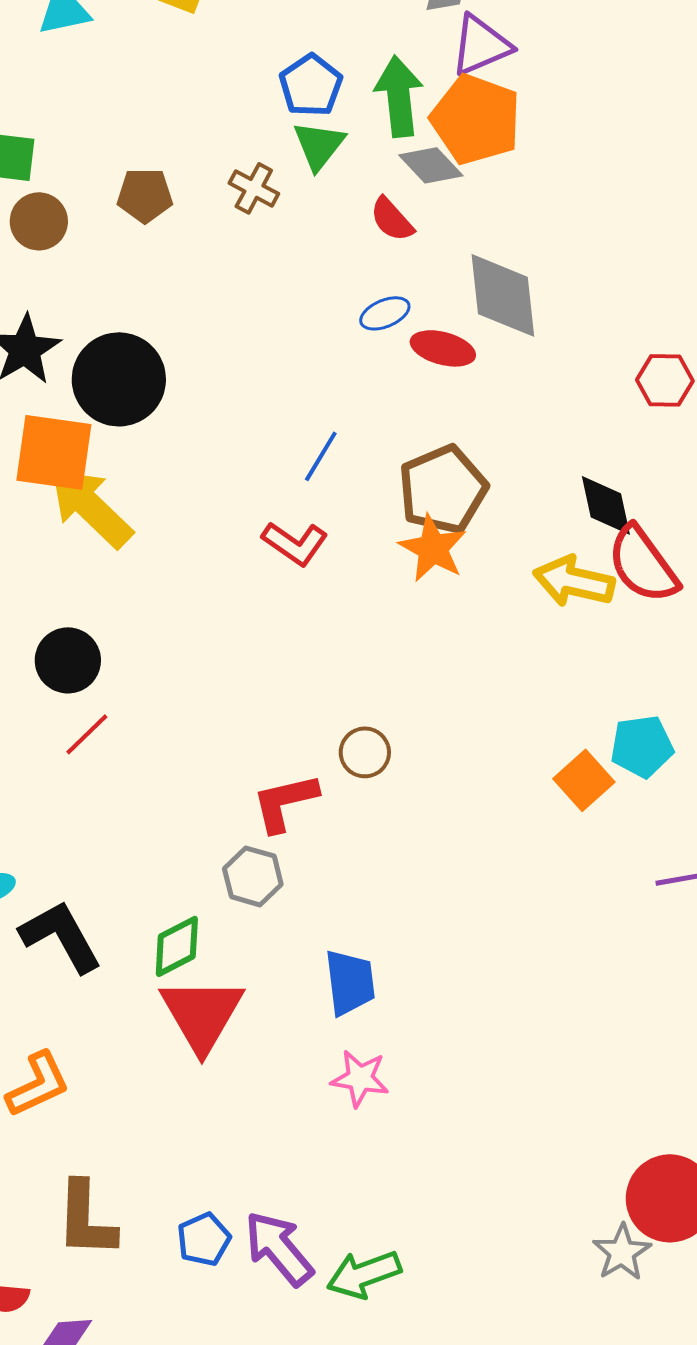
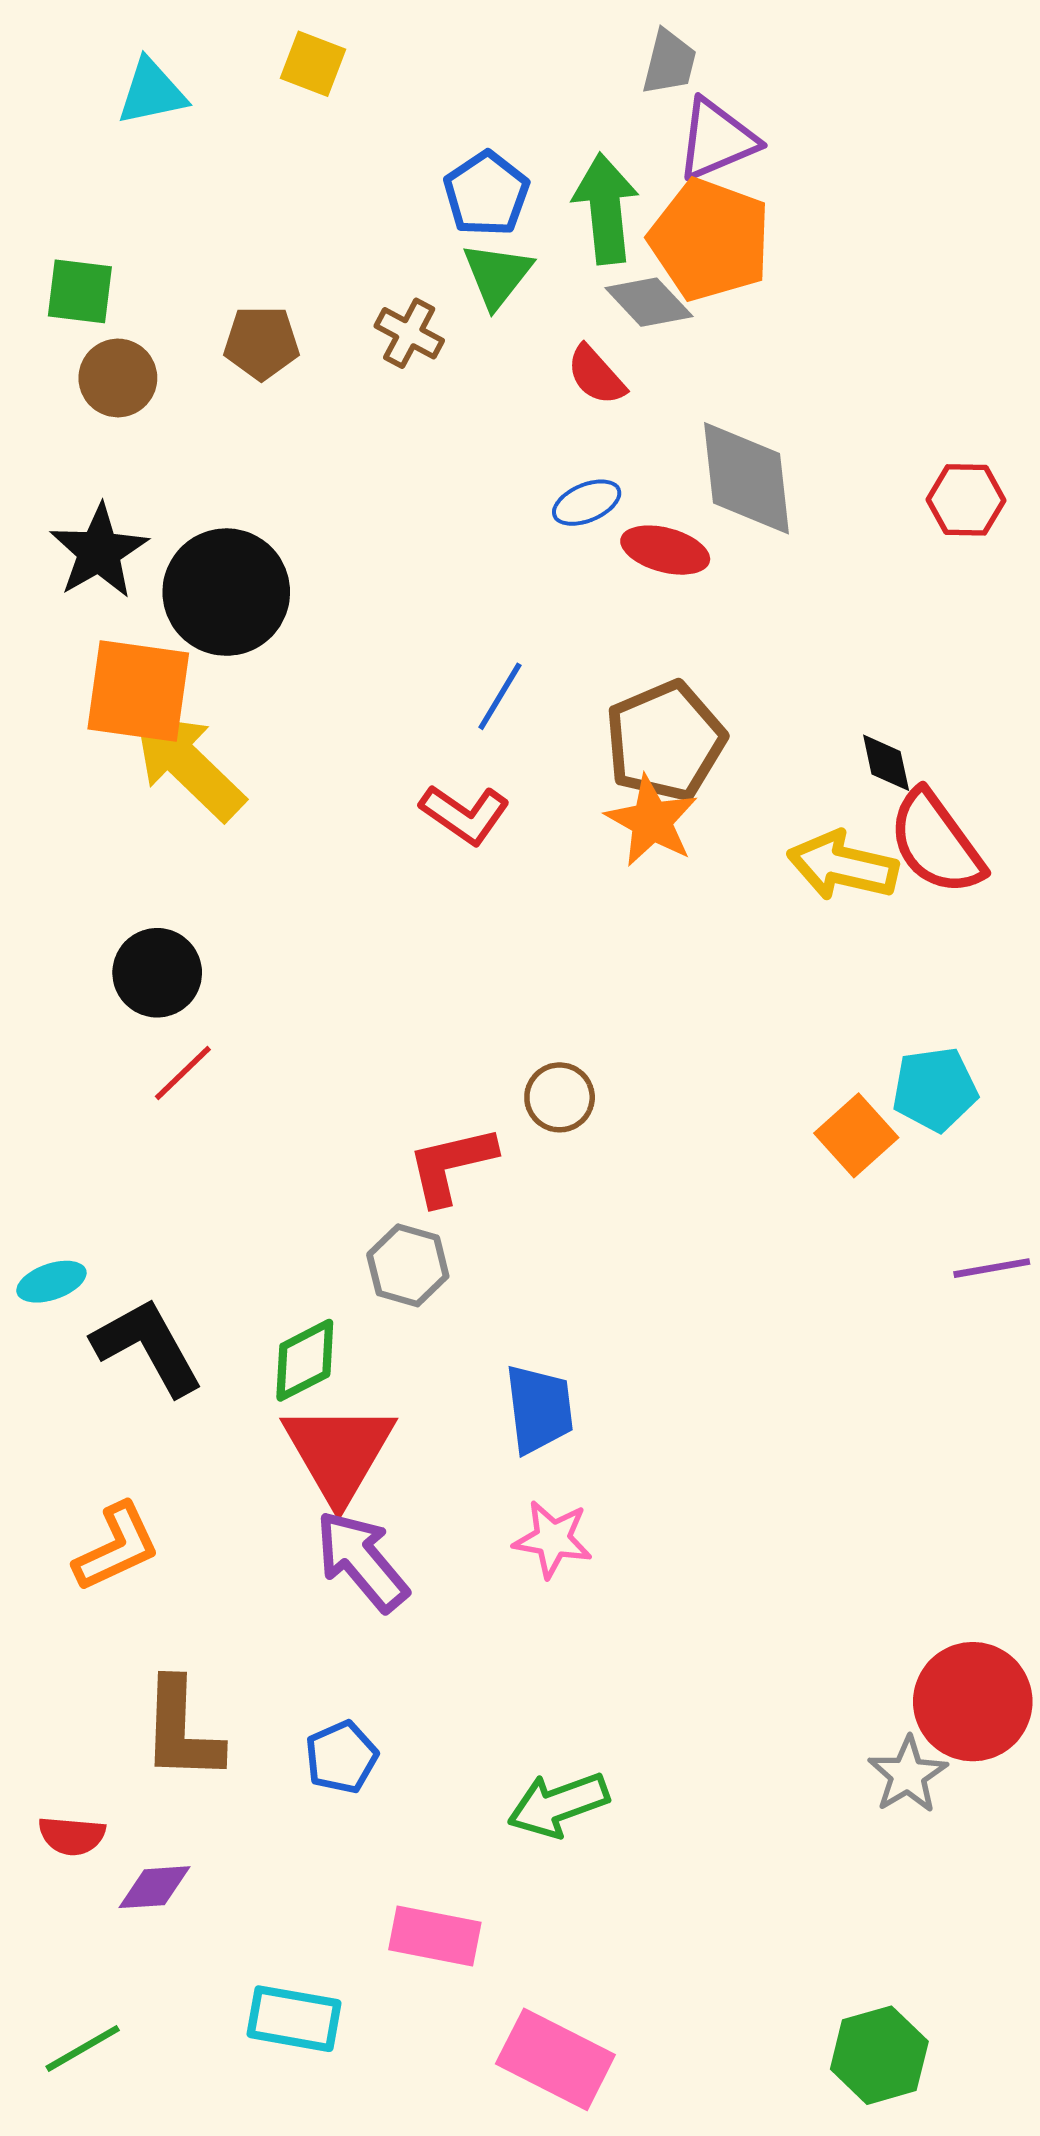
red hexagon: (665, 380) -> (966, 500), moved
black diamond: (606, 505) -> (886, 763), size x0.7
purple arrow: (279, 1248) -> (362, 1561), moved

